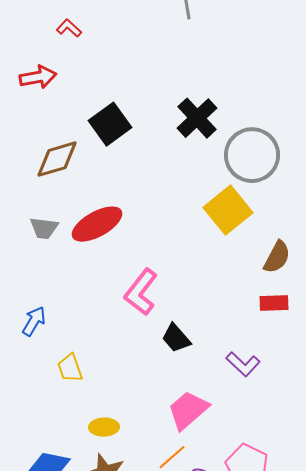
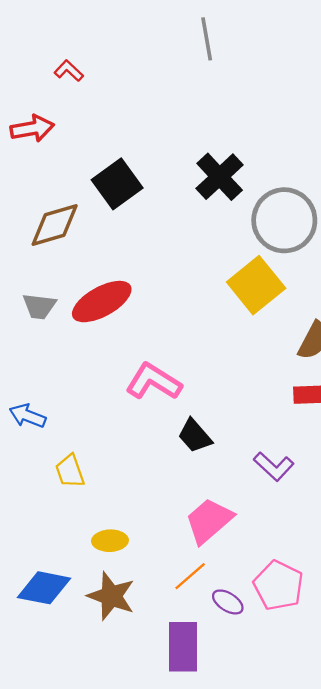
pink L-shape: (141, 292) -> (154, 382), turned 84
blue arrow: (34, 321) -> (28, 416), turned -100

